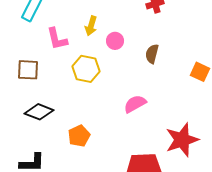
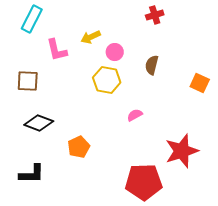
yellow arrow: (91, 26) -> (91, 37), turned 48
yellow hexagon: (86, 69) -> (107, 80), moved
pink semicircle: (135, 104) -> (135, 115), size x0.7

